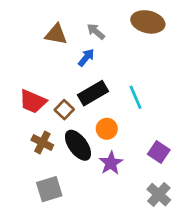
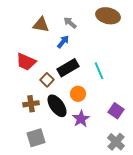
red trapezoid: (33, 101) -> (26, 62), moved
brown cross: (42, 142) -> (31, 104), turned -35

